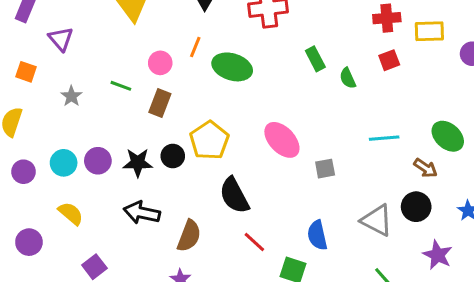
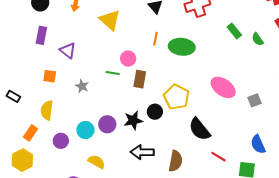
pink circle: (160, 63) -> (128, 59), moved

